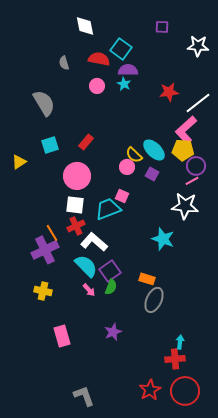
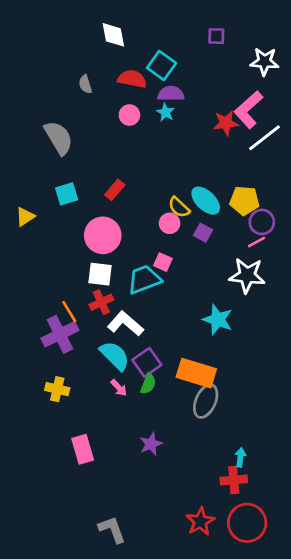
pink L-shape: (186, 130) -> (248, 110), moved
orange rectangle: (147, 279) -> (196, 373), size x1.8

